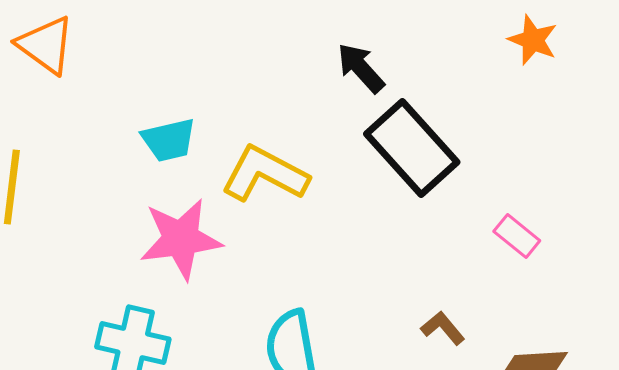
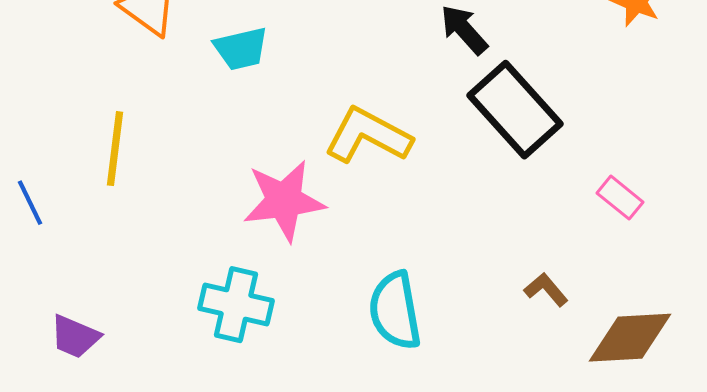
cyan trapezoid: (169, 140) -> (241, 49), moved

